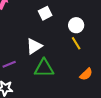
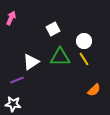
white triangle: (34, 46) -> (31, 62), moved
green triangle: (44, 68) -> (60, 57), moved

